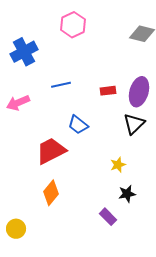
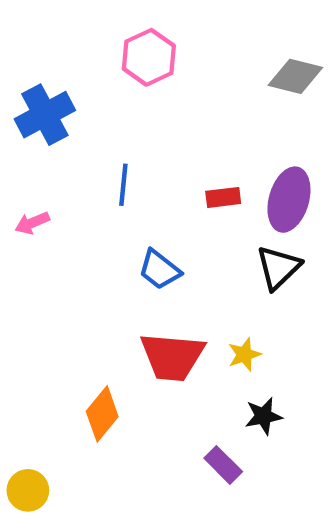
blue line: (61, 85) -> (123, 185), turned -72
pink arrow: (18, 103) -> (32, 223), size x0.7
red trapezoid: (51, 151) -> (172, 357), moved, turned -148

